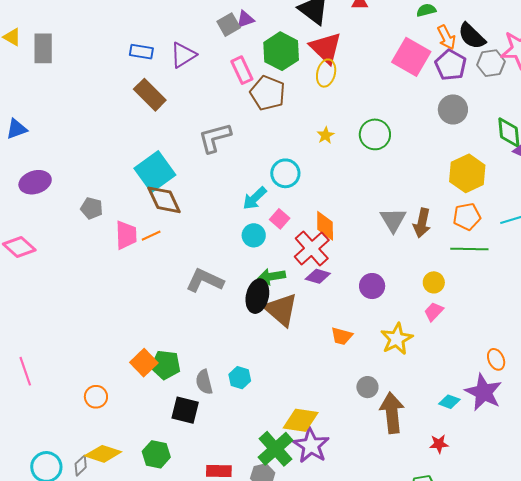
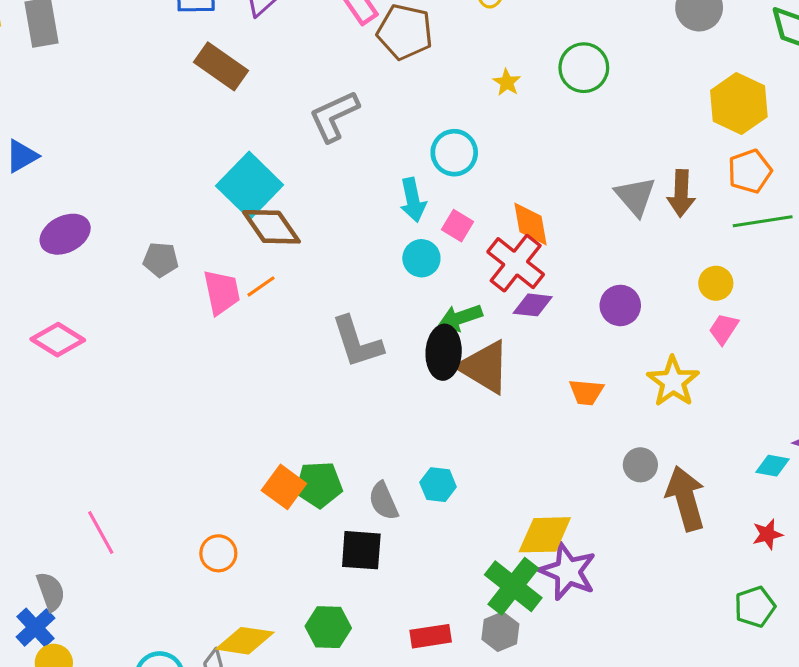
cyan arrow: (255, 198) -> (413, 200), turned -48
gray L-shape: (205, 280) -> (357, 342), turned -123

